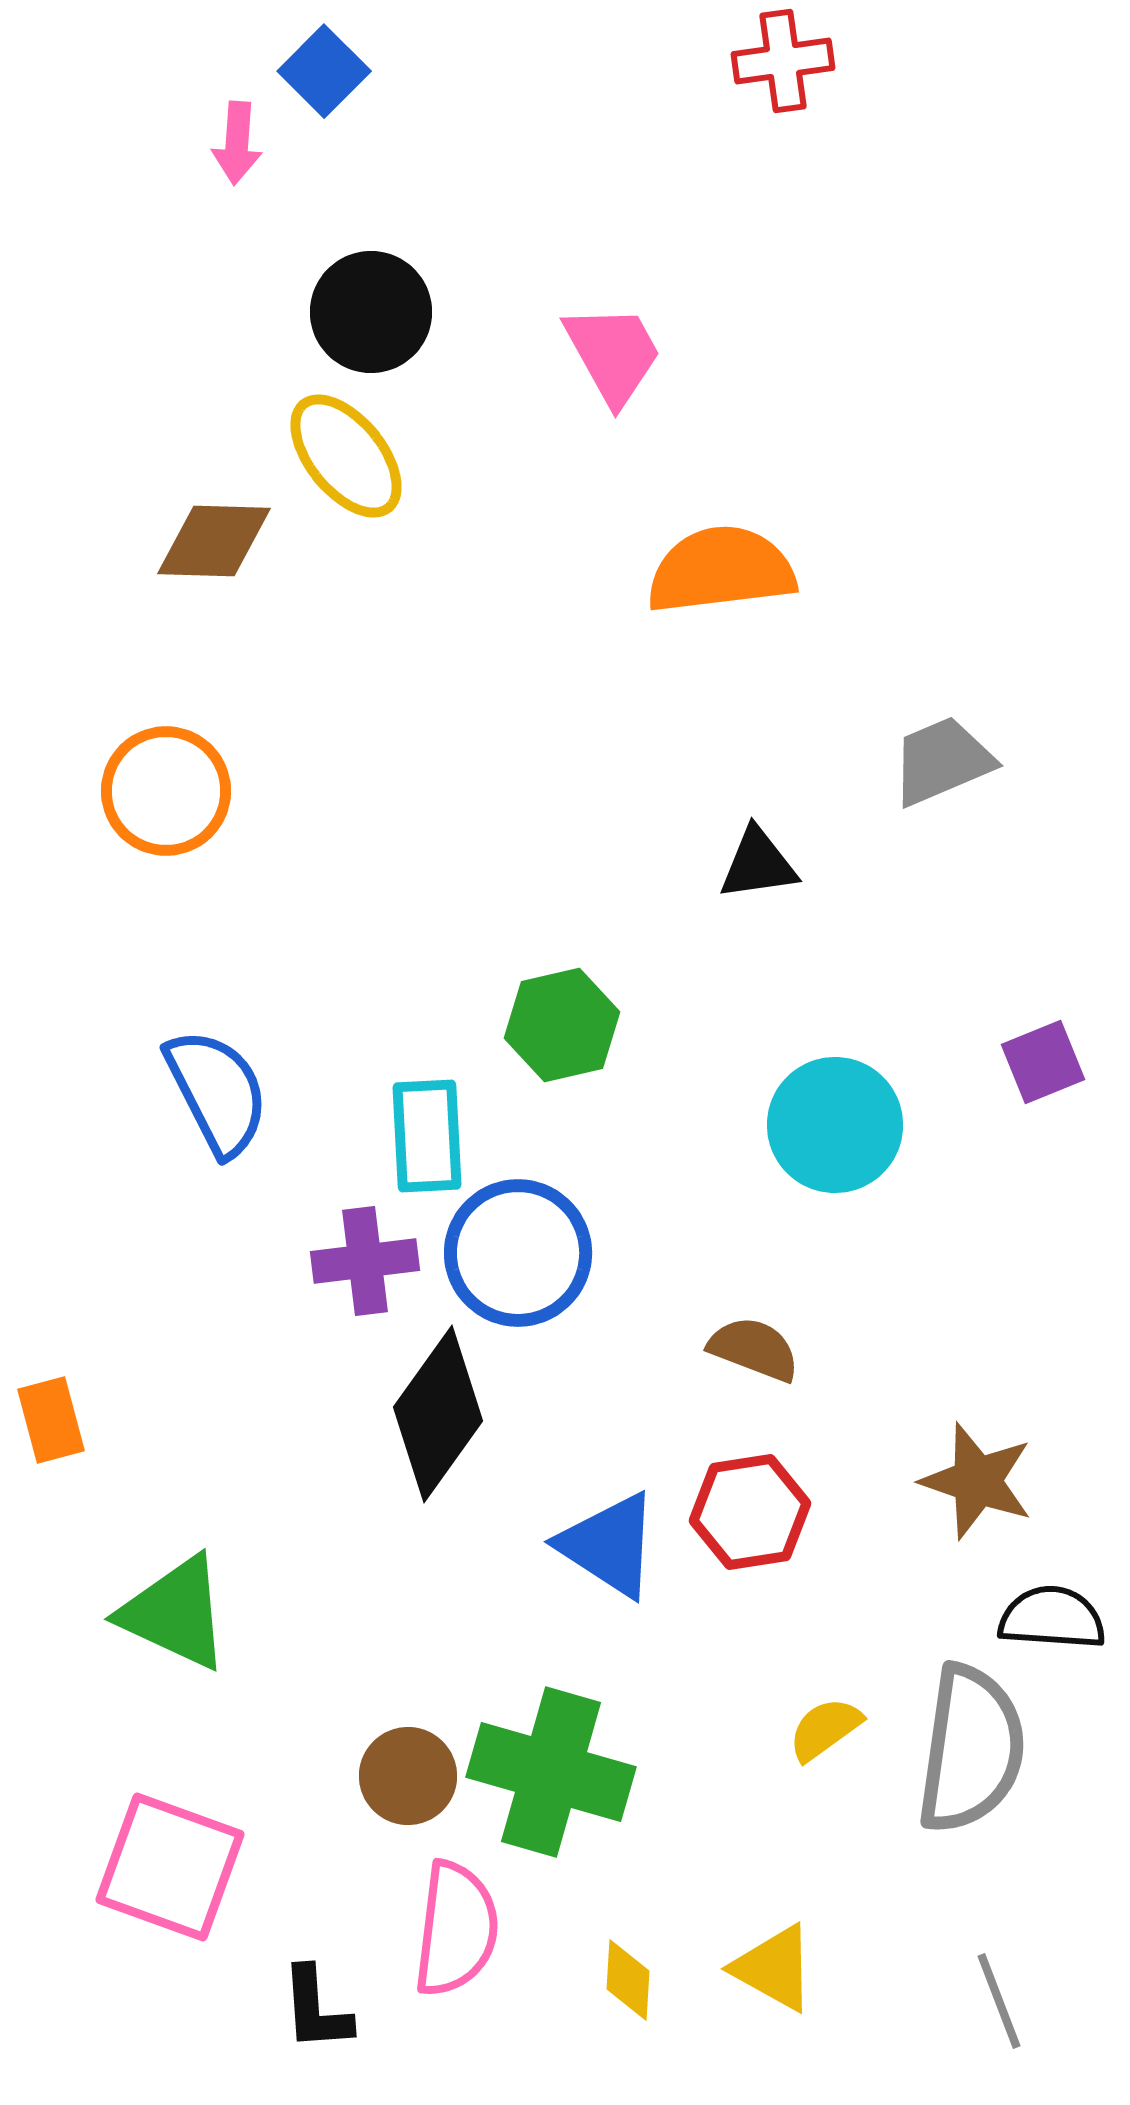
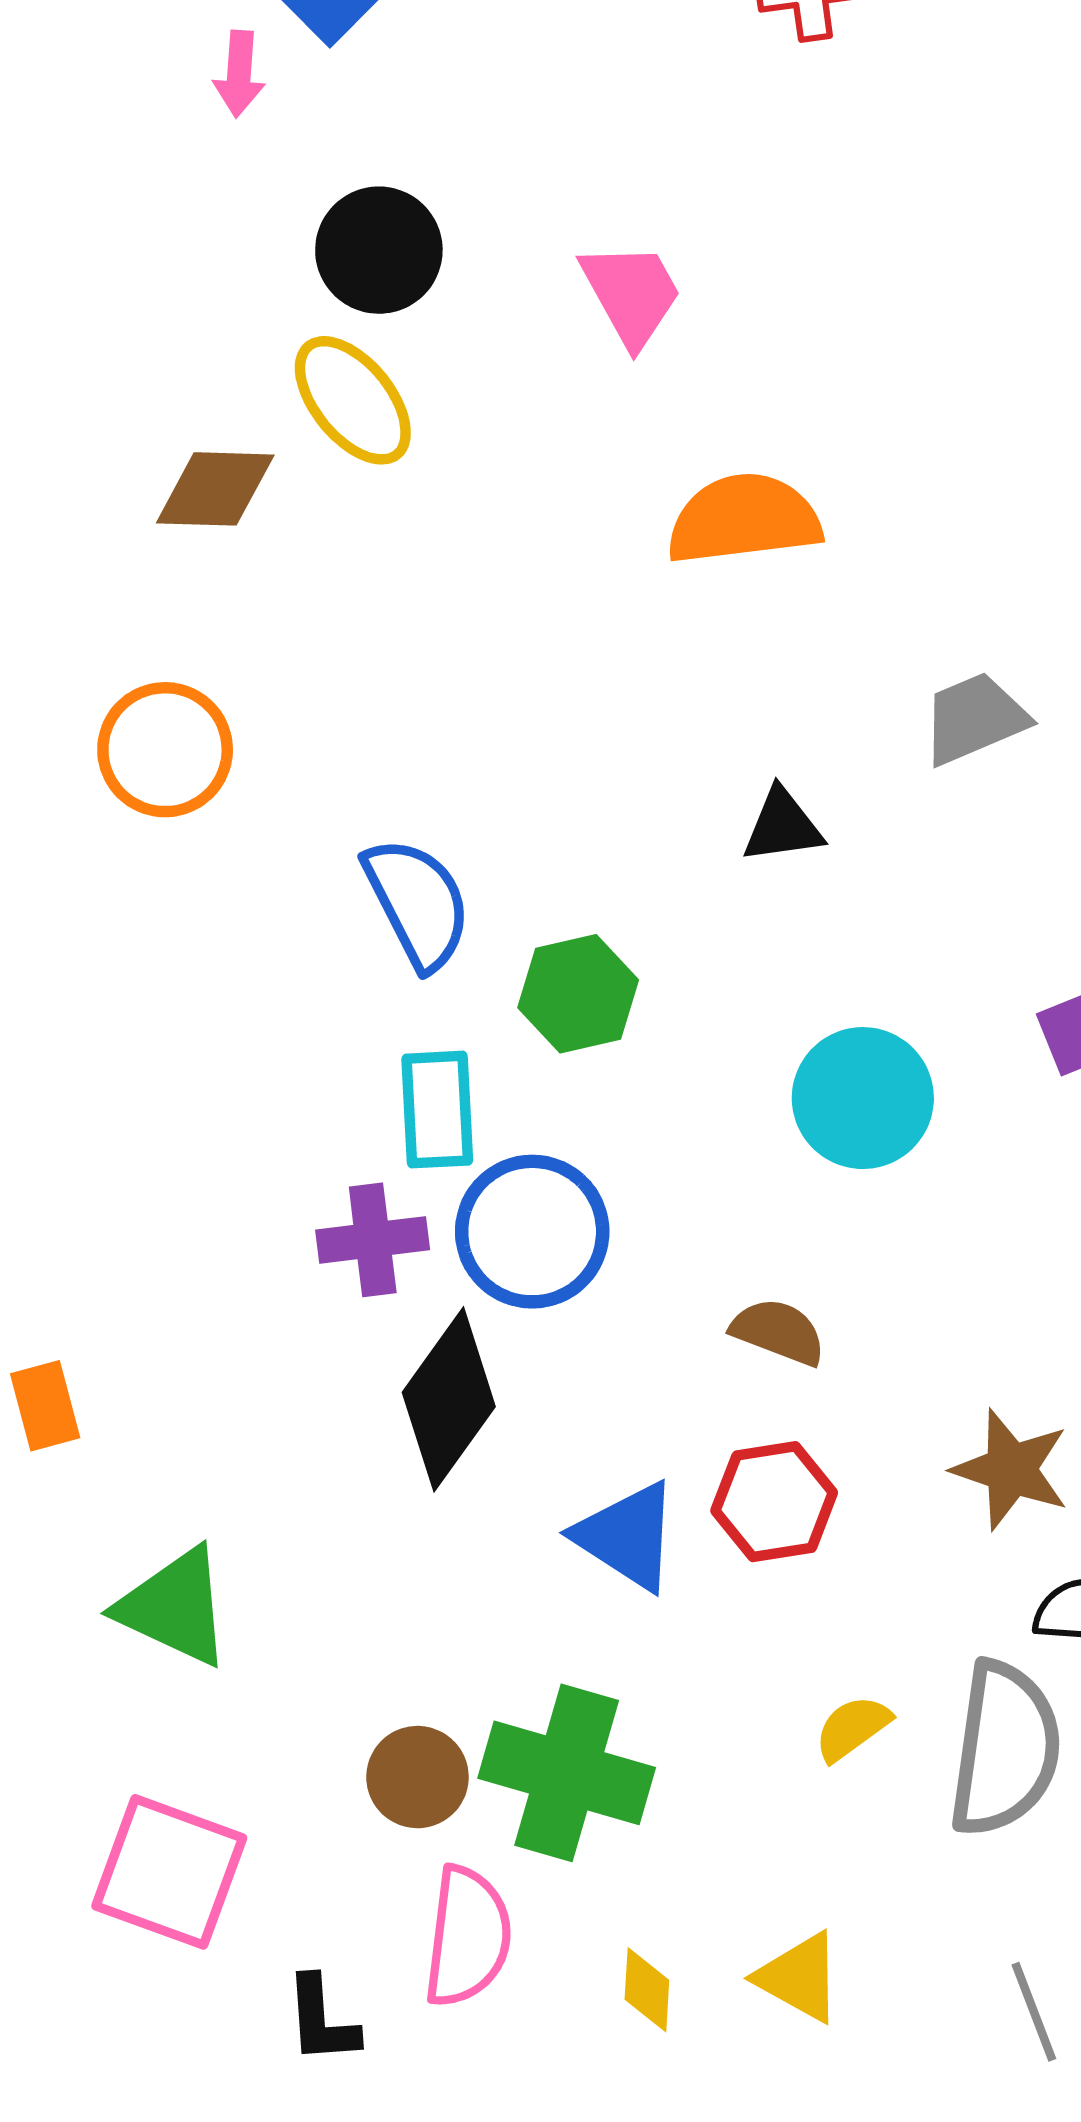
blue semicircle: (217, 1092) -> (417, 903), moved

